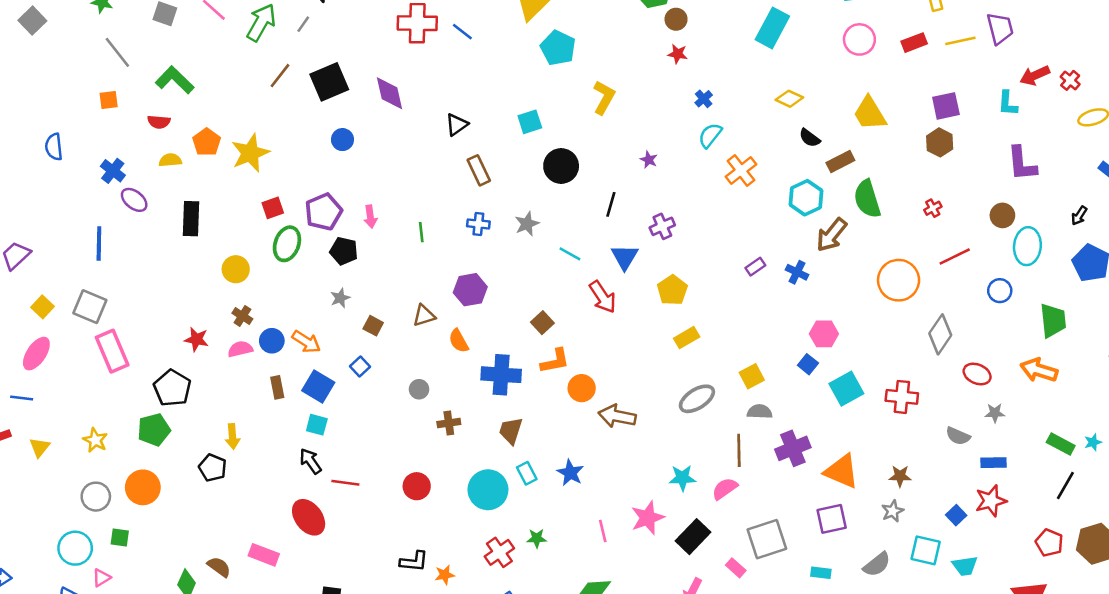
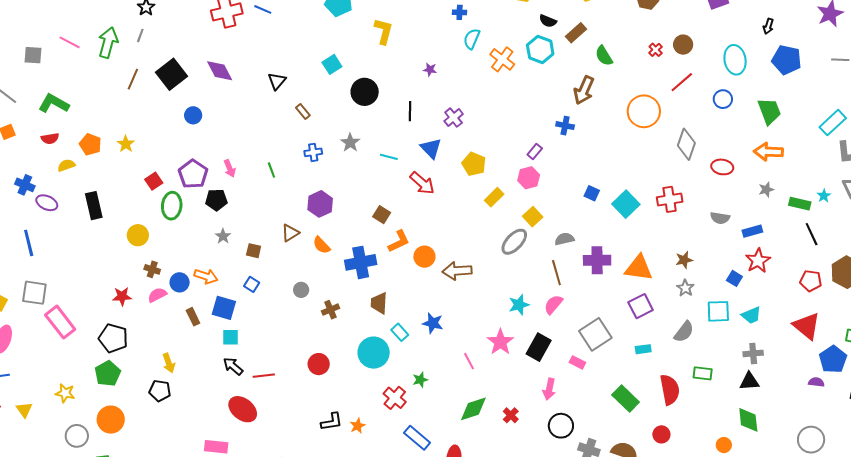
blue cross: (704, 99) -> (460, 12), turned -32
yellow star: (250, 153) -> (126, 144), size x0.6
brown rectangle: (479, 170) -> (303, 111), size x0.7
cyan hexagon: (806, 198) -> (540, 49), moved
green semicircle: (867, 199) -> (604, 56), size x0.7
brown circle: (1002, 215) -> (683, 45), moved
purple rectangle: (755, 267) -> (535, 151), moved
pink hexagon: (824, 334) -> (529, 178), moved
yellow square: (752, 376) -> (533, 217), moved
gray star: (995, 413) -> (766, 190), moved
purple cross: (793, 448) -> (597, 260), turned 36
black line: (1065, 485) -> (812, 234), turned -40

